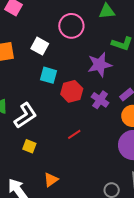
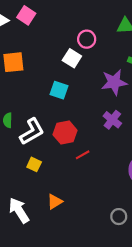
pink circle: (71, 26) -> (87, 39), size x0.7
white square: (40, 46) -> (72, 58), moved
red hexagon: (72, 91) -> (65, 132), moved

